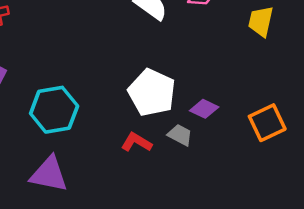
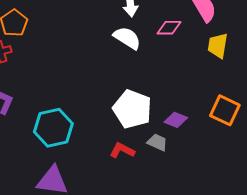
orange square: (267, 123) -> (225, 110), moved, turned -36

